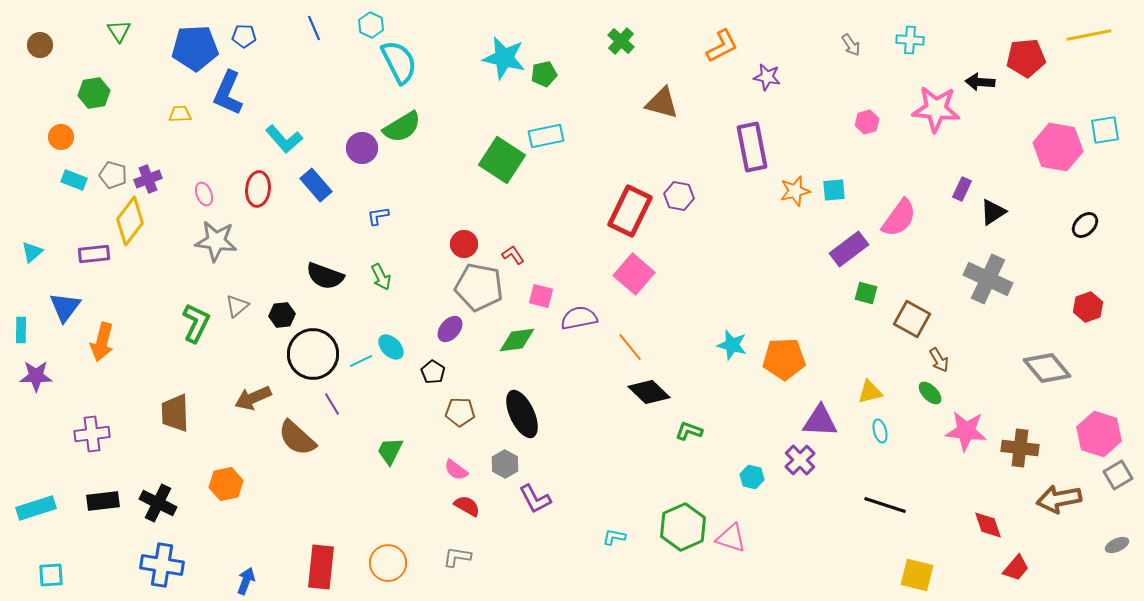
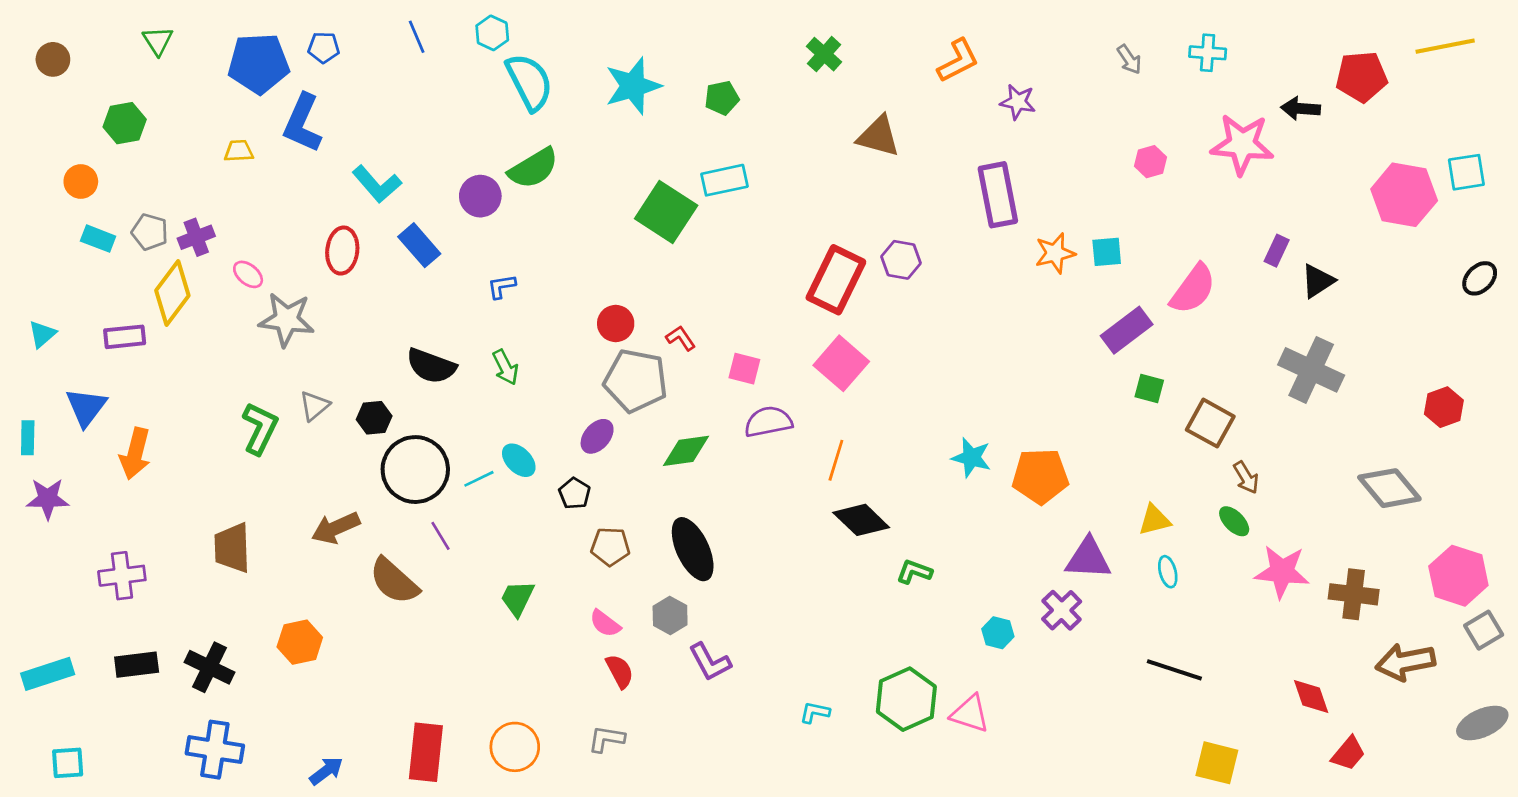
cyan star: (504, 58) -> (633, 86), moved, turned -30
pink ellipse: (204, 194) -> (248, 274), moved, turned -30
black ellipse: (1085, 225) -> (1480, 278), moved
pink square: (541, 296) -> (744, 369), moved
orange line: (630, 347) -> (836, 460), turned 56
red semicircle: (467, 506) -> (620, 671), turned 32
gray ellipse: (1117, 545) -> (1482, 723), size x1.6
blue arrow: (246, 581) -> (326, 771), turned 32

